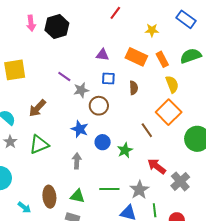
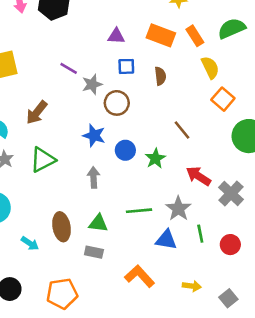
orange square: (169, 112) -> (223, 99), moved, size x0.7

